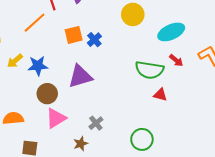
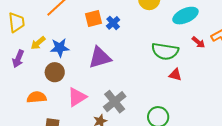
red arrow: (176, 60) -> (198, 42), moved
brown circle: (47, 94) -> (55, 72), moved
gray cross: (96, 123) -> (115, 102), size x1.6

